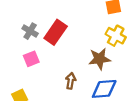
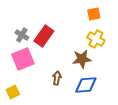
pink square: (31, 59) -> (23, 59), size x1.6

